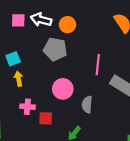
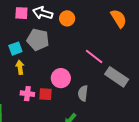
gray pentagon: (55, 49) -> (38, 40), moved
pink line: (98, 65) -> (94, 56), turned -60
red square: (46, 118) -> (45, 94), moved

